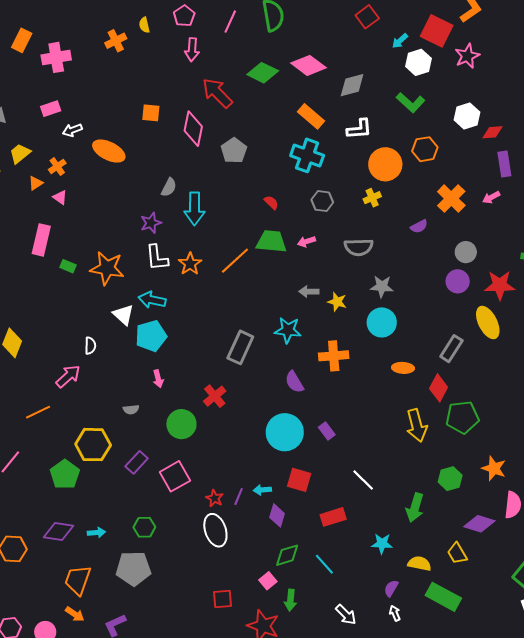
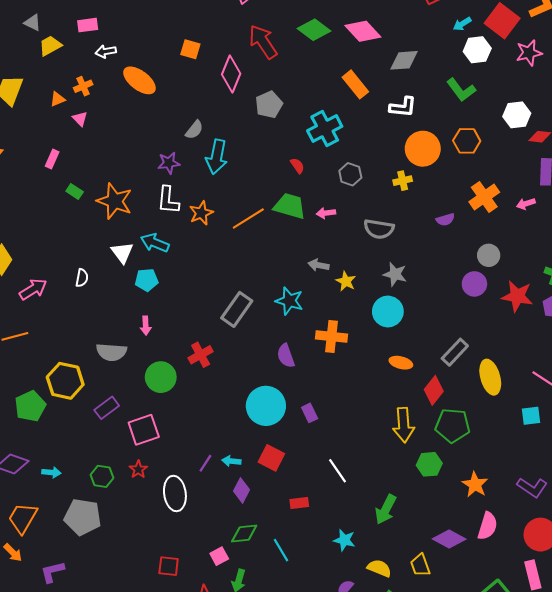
yellow trapezoid: (20, 154) -> (50, 46), moved
cyan cross: (307, 155) -> (325, 129), moved, turned 32
pink rectangle: (41, 240) -> (52, 159), size x0.6
yellow ellipse: (488, 323) -> (490, 377), moved
cyan pentagon: (151, 336) -> (147, 280), size x0.7
pink arrow: (68, 376) -> (33, 289), moved
gray semicircle: (131, 410) -> (111, 352), size x1.8
green hexagon: (450, 479) -> (429, 464), moved
red star: (215, 498) -> (138, 469), moved
red rectangle: (333, 517) -> (299, 503), size x0.7

